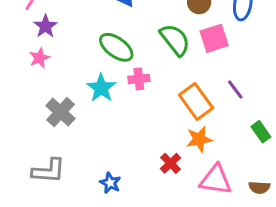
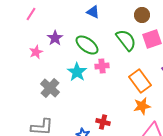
purple star: (45, 26) -> (55, 38), moved
red cross: (170, 163) -> (103, 122), moved, turned -32

